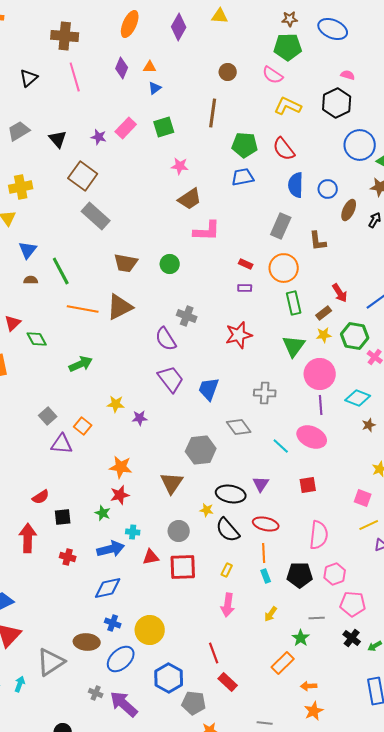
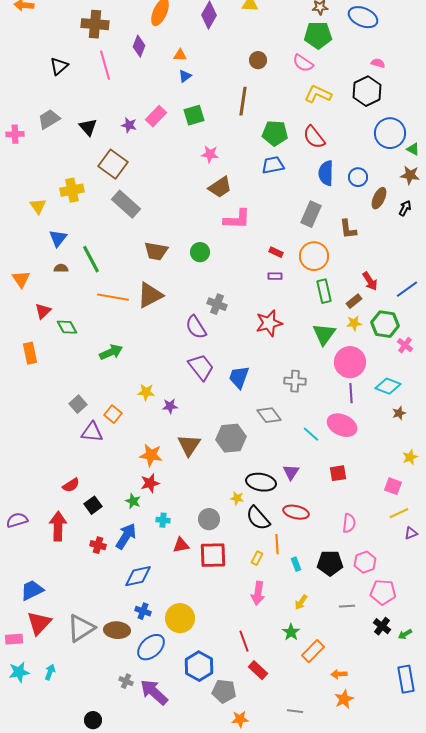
purple diamond: (122, 68) -> (139, 46), moved
yellow cross: (21, 187) -> (72, 190), moved
brown triangle: (172, 483) -> (189, 445), moved
black square: (63, 517) -> (93, 505), turned -30
pink semicircle: (319, 535) -> (349, 523), size x0.7
blue arrow: (111, 549) -> (126, 536), moved, turned -44
orange line: (264, 553) -> (277, 544), moved
green star: (301, 638) -> (291, 632), moved
gray triangle: (51, 662) -> (81, 628), moved

